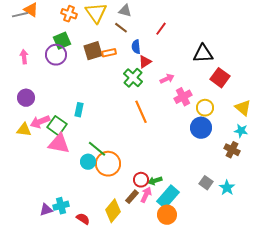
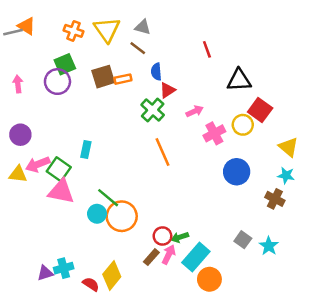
red line: (161, 29) -> (207, 49), moved, turned -56
yellow circle: (205, 108) -> (243, 125), moved
yellow diamond: (113, 211) -> (112, 276), moved
orange circle: (167, 215) -> (209, 279), moved

